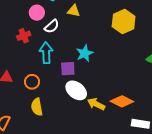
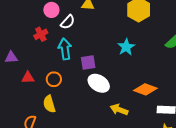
cyan star: (85, 53) -> (126, 47), moved
yellow arrow: (96, 104) -> (119, 110), moved
yellow semicircle: (37, 107) -> (49, 104), moved

